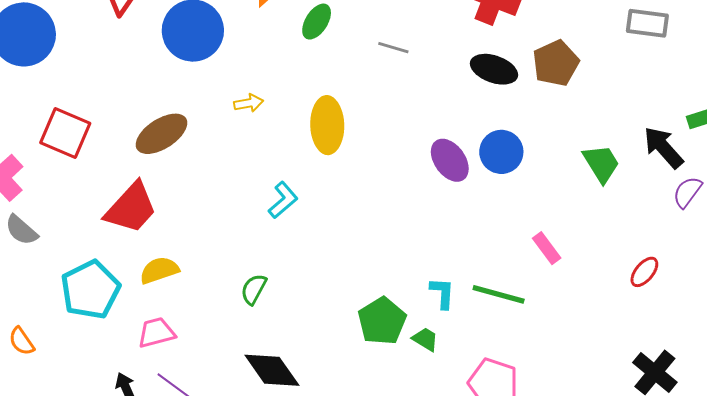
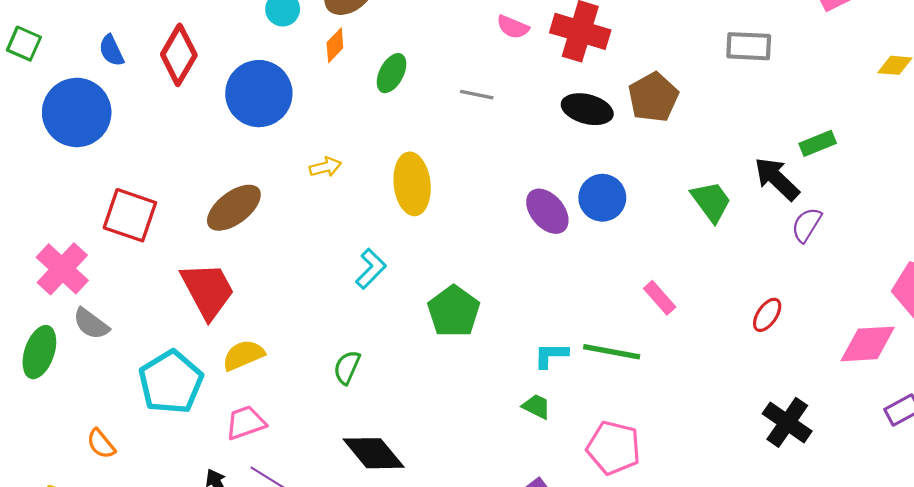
red trapezoid: (131, 208) -> (208, 290), turned -66
cyan L-shape: (442, 293) -> (551, 355), turned -88
green pentagon: (382, 321) -> (454, 311), moved

